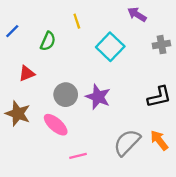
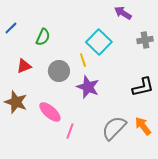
yellow line: (77, 21) -> (83, 60), moved
gray circle: (66, 95) -> (59, 71), moved
pink line: (78, 156) -> (70, 131), moved, turned -56

